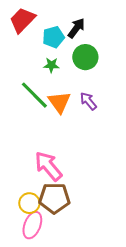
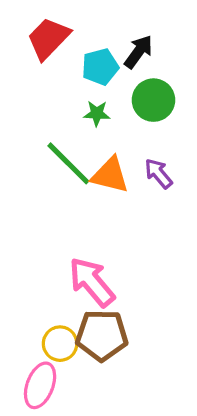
orange triangle: (59, 102) -> (110, 175), turned -40
pink ellipse: (32, 225) -> (40, 385), moved

